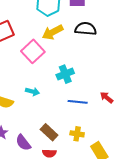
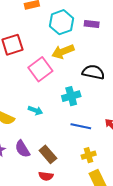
black semicircle: (86, 29) -> (93, 72), moved
yellow cross: (77, 134) -> (89, 155), moved, turned -32
purple semicircle: (23, 143) -> (22, 149), moved

